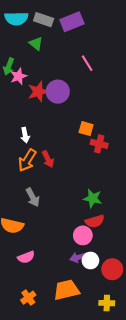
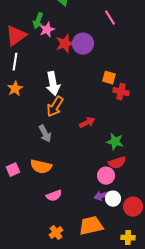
white arrow: (25, 135) -> (53, 84), size x1.6
red arrow: (48, 159) -> (87, 123), moved, turned -91
gray arrow: (33, 197) -> (45, 134), moved

